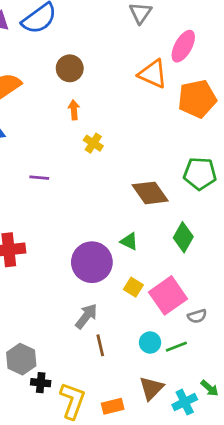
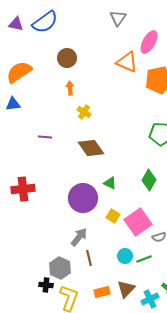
brown diamond: (150, 193) -> (91, 148), moved
gray hexagon: (21, 359) -> (60, 268), moved
orange rectangle: (113, 406) -> (102, 292), moved

